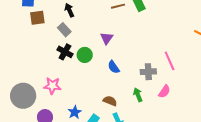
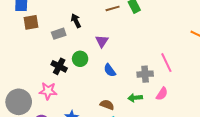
black arrow: (69, 10) -> (76, 21), moved
gray rectangle: (64, 30) -> (59, 34), turned -64
black cross: (65, 52) -> (59, 66), moved
green arrow: (138, 95) -> (135, 98), turned -72

